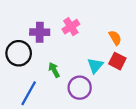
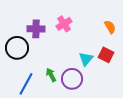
orange semicircle: (115, 38) -> (110, 27), moved
green arrow: (54, 70) -> (51, 75), moved

